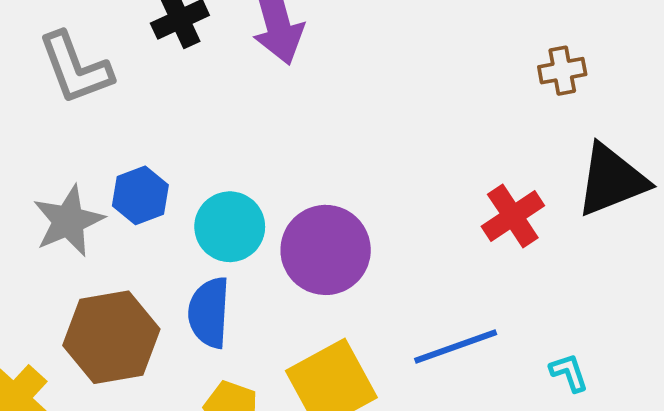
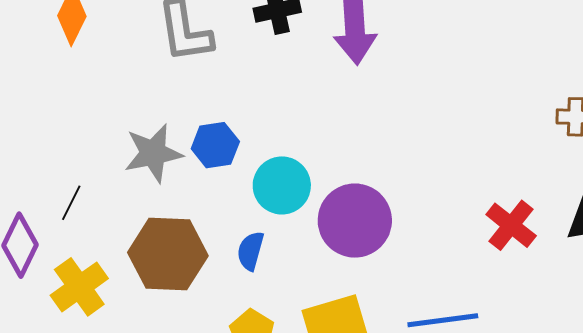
red cross: (513, 216) -> (511, 225), turned -30
blue semicircle: (209, 312) -> (251, 251), size x0.7

